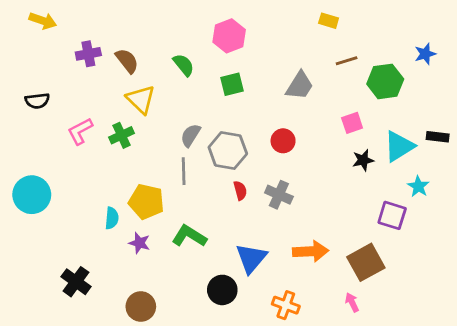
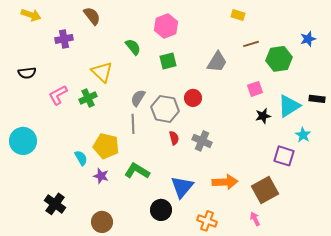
brown semicircle: (127, 61) -> (92, 16), moved
red circle: (283, 141) -> (193, 98), moved
cyan semicircle: (112, 218) -> (81, 158), turned -35

